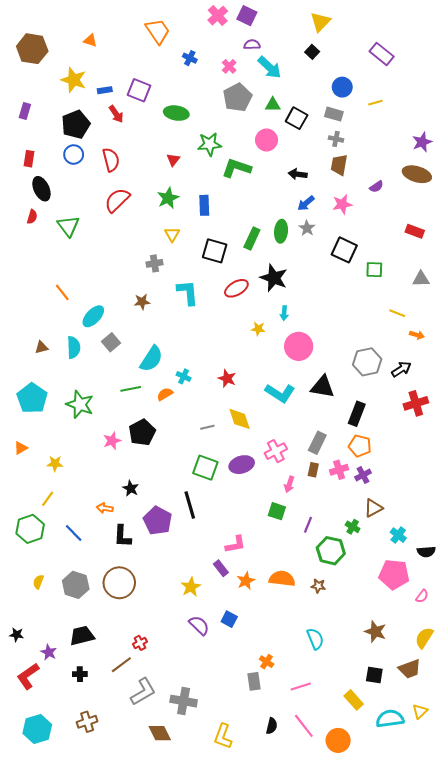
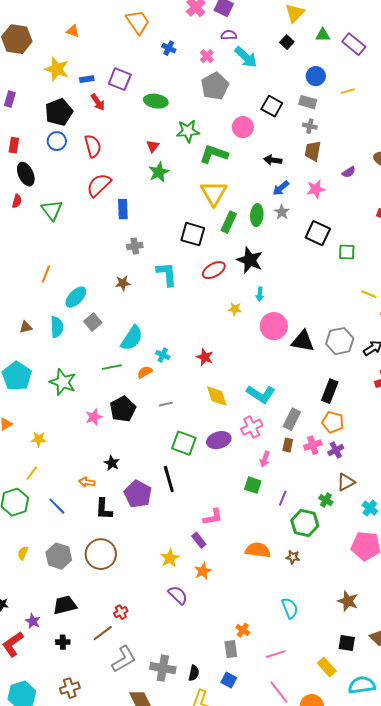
green triangle: (273, 105) -> (323, 35), moved
green star: (168, 198) -> (159, 172), moved
blue rectangle: (204, 205) -> (123, 209), moved
yellow triangle: (172, 234) -> (214, 193), moved, size x1.8
orange line: (62, 292) -> (46, 274), turned 60
black triangle: (323, 387) -> (303, 341), moved
cyan L-shape: (280, 393) -> (261, 394), moved
gray line: (207, 427) -> (166, 404), moved
orange star: (246, 581) -> (203, 571), moved
blue square: (229, 619) -> (229, 680), moved
black semicircle: (272, 726) -> (194, 673), moved

